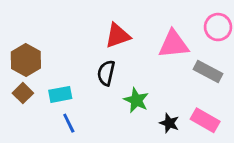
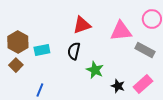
cyan rectangle: (60, 94) -> (42, 50), moved
pink rectangle: (205, 120) -> (143, 84), turned -72
blue line: (69, 123) -> (40, 90), moved, turned 48

